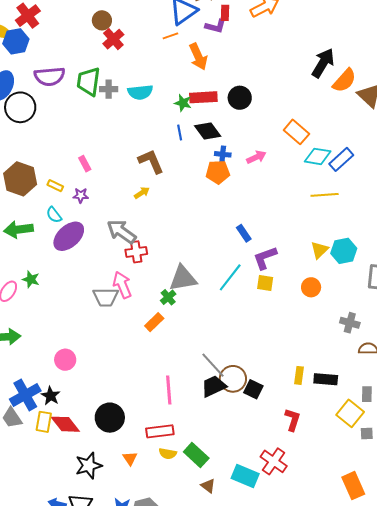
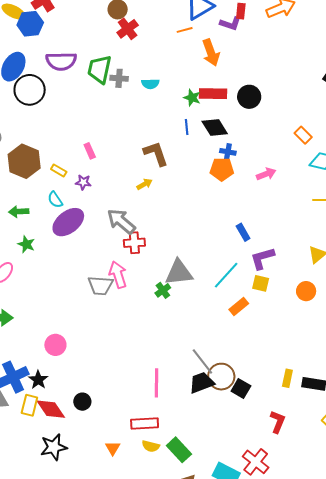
cyan semicircle: (140, 92) -> (150, 84), size x0.7
orange rectangle: (296, 132) -> (303, 135), size x0.7
pink arrow: (256, 157) -> (266, 174), moved
green arrow: (18, 229) -> (19, 212), size x0.7
green star: (31, 279) -> (26, 244), moved
orange rectangle: (154, 322) -> (239, 307), moved
black circle: (110, 418) -> (82, 402), moved, size x0.6
black star: (89, 466) -> (54, 447), moved

